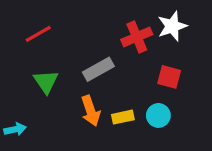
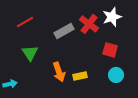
red cross: (137, 37) -> (89, 24), turned -30
gray rectangle: (98, 69) -> (64, 31), moved
cyan circle: (158, 115) -> (116, 75), moved

